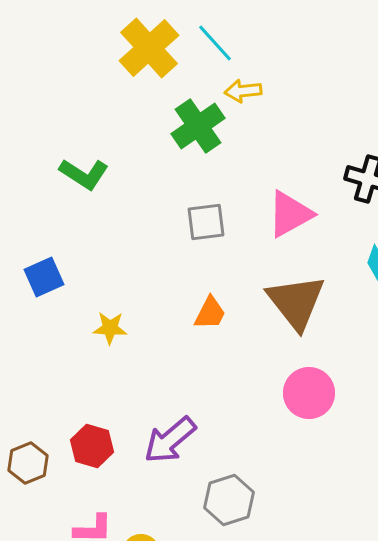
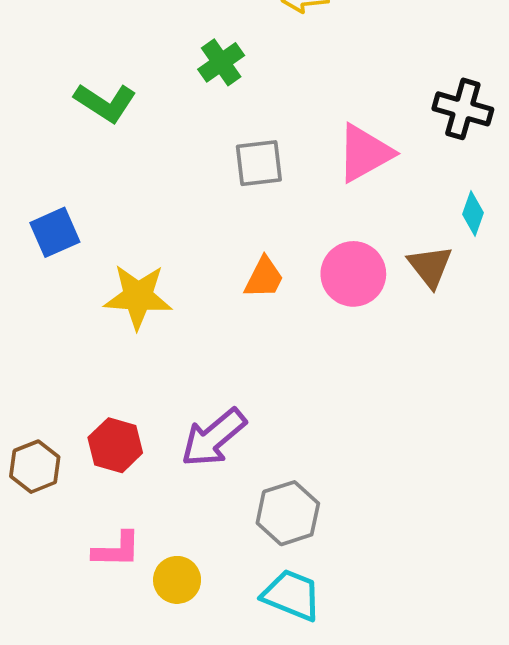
green cross: (198, 126) -> (221, 62), moved, size x0.7
brown triangle: (296, 302) -> (430, 266), moved, size x0.6
yellow star: (110, 328) -> (138, 297), size x1.6
pink circle: (309, 393) -> (353, 274), moved

